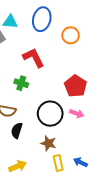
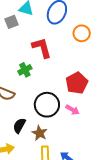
green cross: (21, 83) -> (25, 70), turned 32
black semicircle: (17, 131) -> (19, 126), moved

